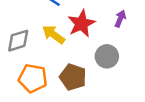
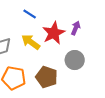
purple arrow: (120, 19) -> (76, 28), moved

